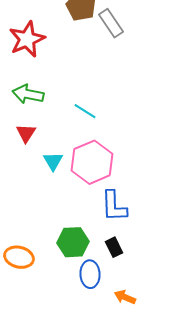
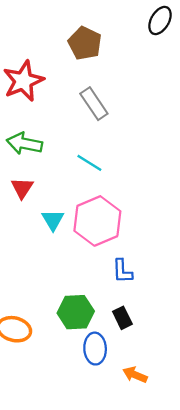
gray rectangle: (111, 23) -> (94, 104), moved
blue L-shape: (114, 206) -> (122, 271), size x0.7

